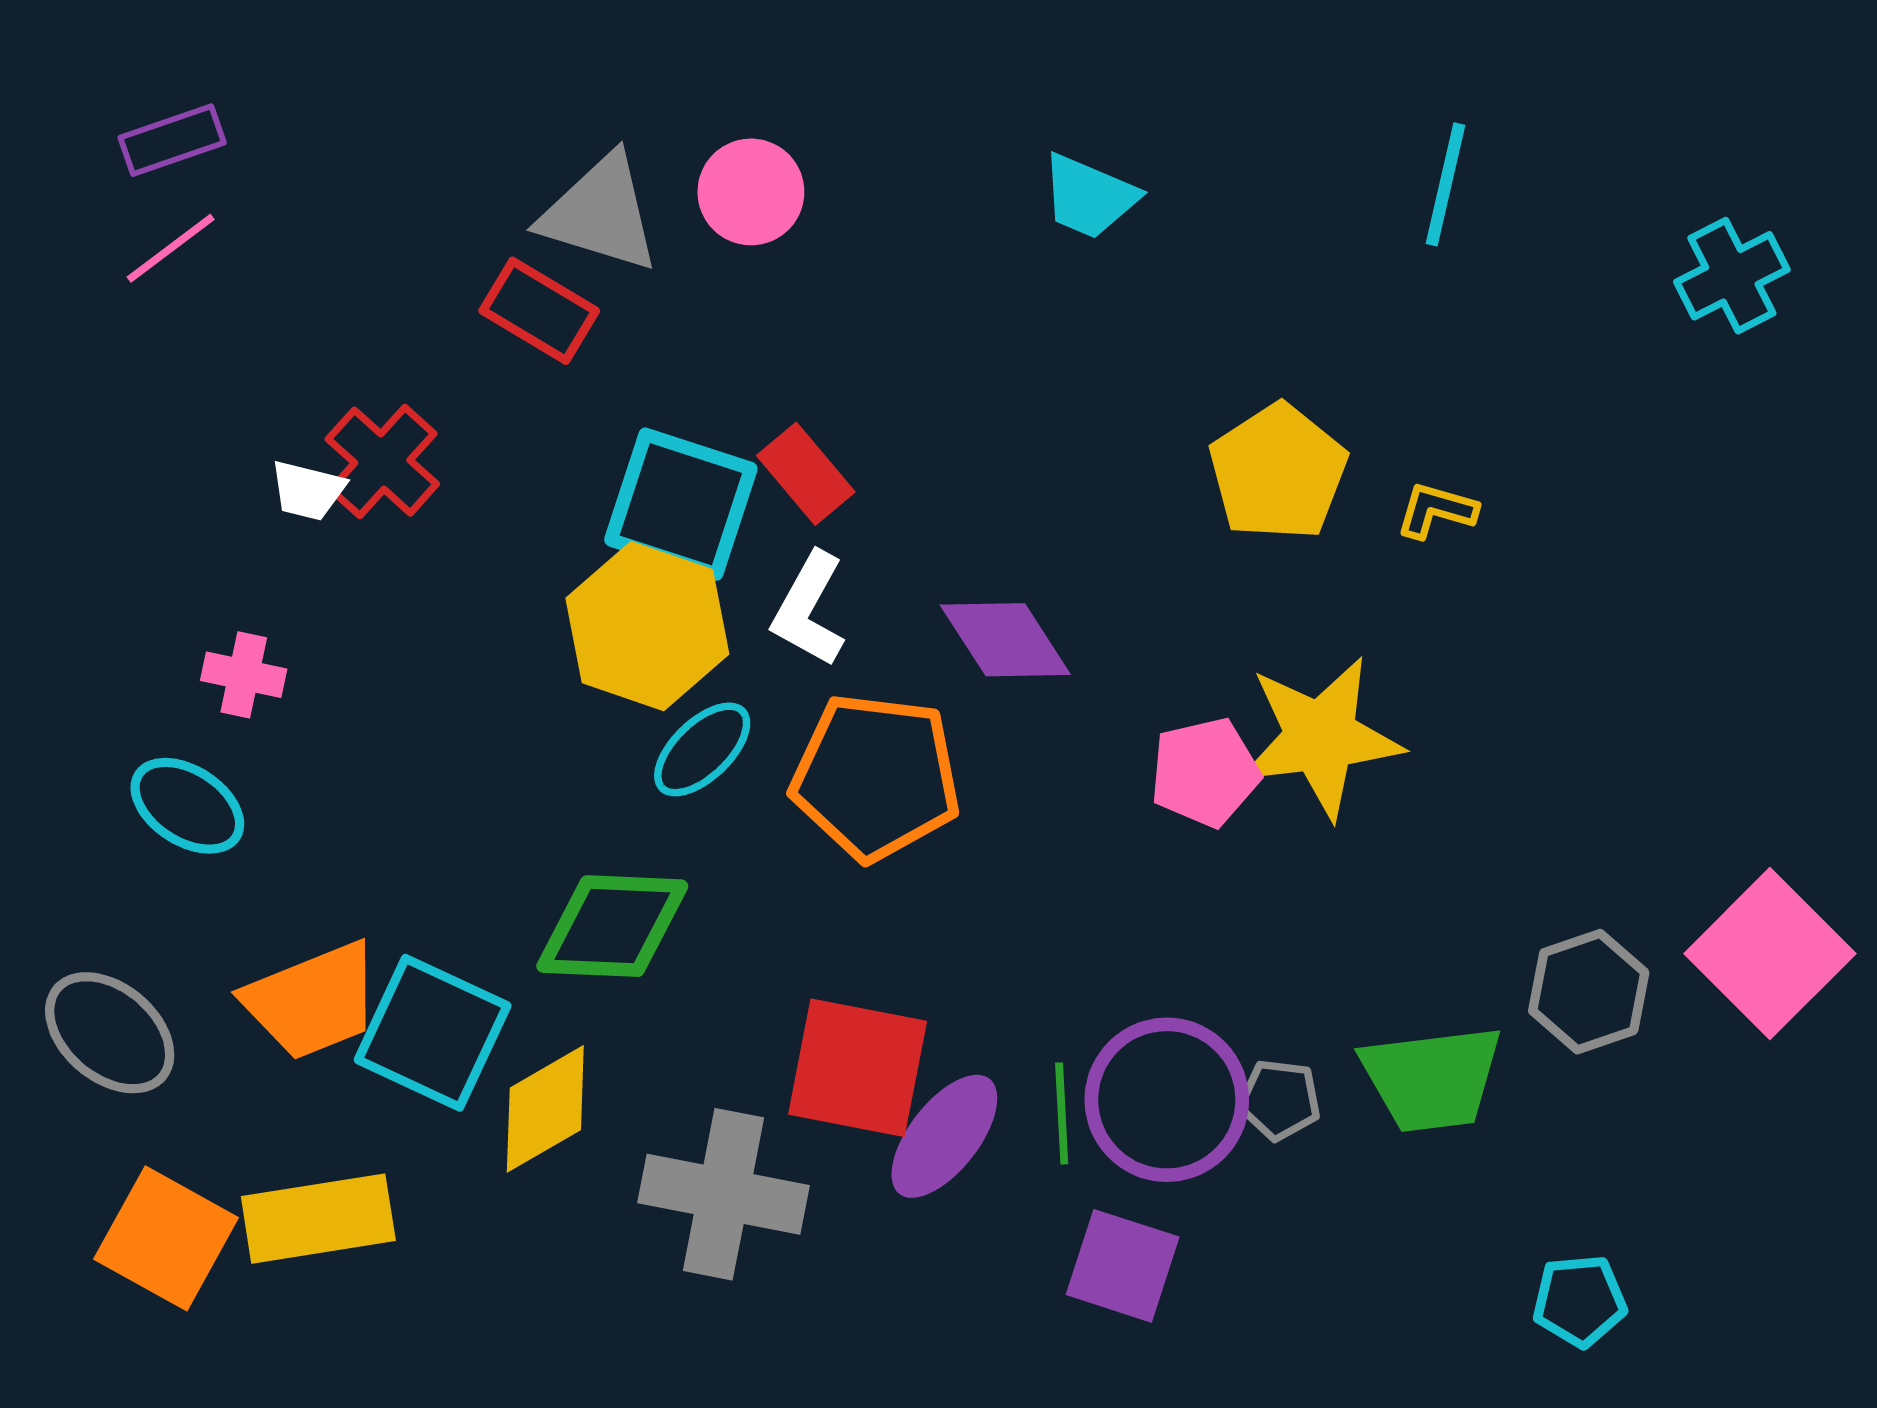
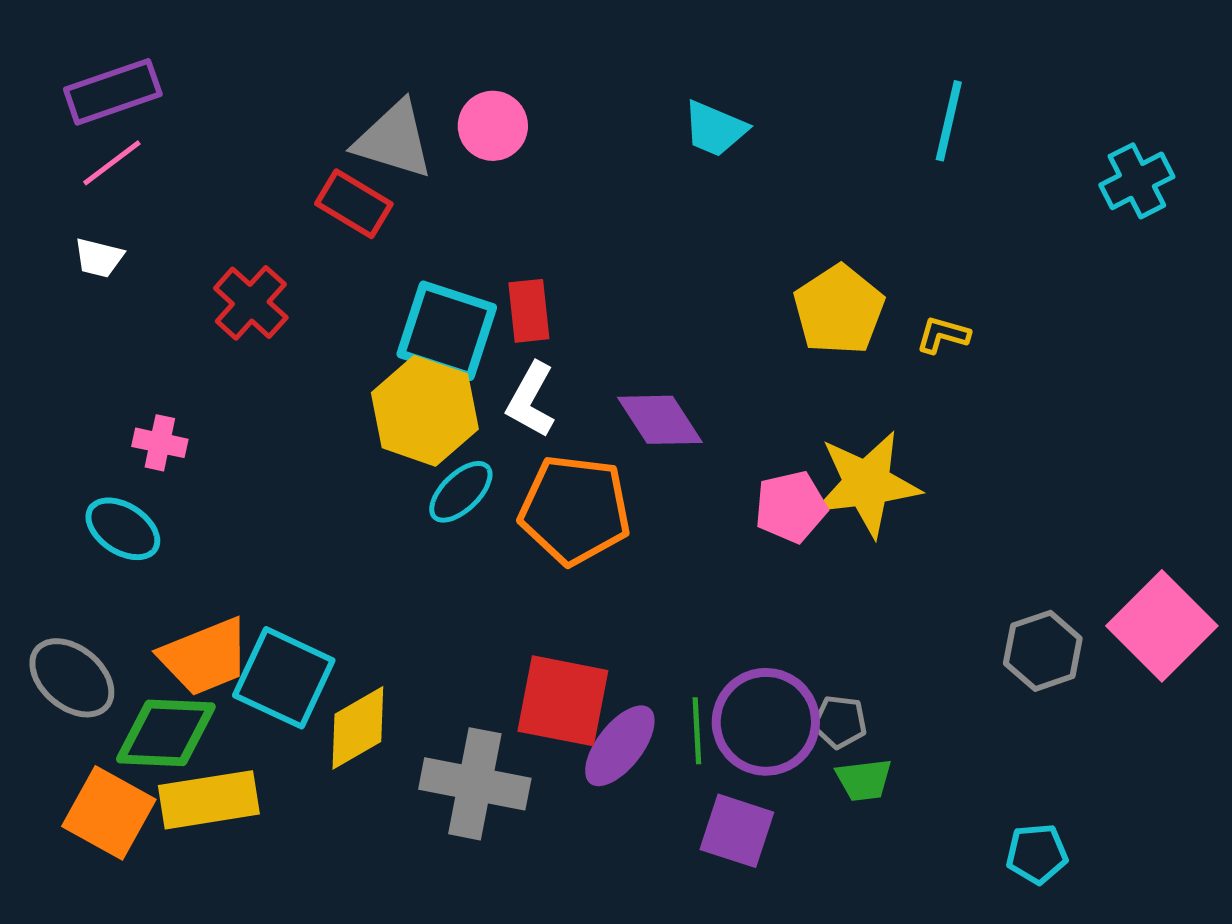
purple rectangle: (172, 140) -> (113, 92), size x1.4
red rectangle: (806, 474) -> (529, 311), turned 34
white trapezoid: (308, 490) -> (99, 258), moved
green diamond: (612, 926) -> (166, 733), moved
green trapezoid: (1432, 1078) -> (864, 780), moved, size x0.6

